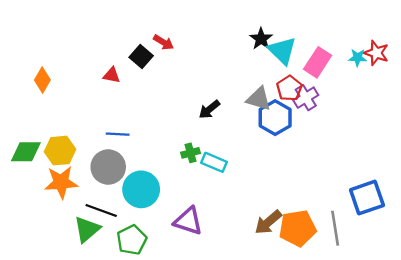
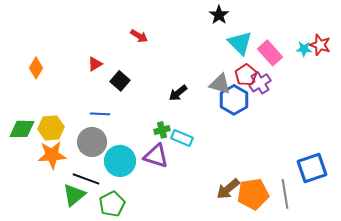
black star: (261, 39) -> (219, 15), moved
black square: (141, 56) -> (120, 81), moved
pink rectangle: (318, 62) -> (270, 53), turned -75
red triangle: (112, 75) -> (95, 64), turned -42
purple triangle: (188, 221) -> (156, 156), moved

